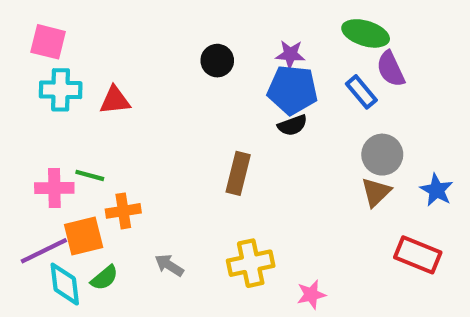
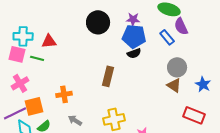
pink square: (48, 42) -> (17, 54), moved
black circle: (217, 61) -> (98, 22), size x1.5
green line: (90, 175) -> (37, 58), moved
pink cross: (54, 188) -> (20, 83), turned -30
brown triangle: (376, 192) -> (174, 85), turned -42
orange cross: (123, 211) -> (64, 94), moved

